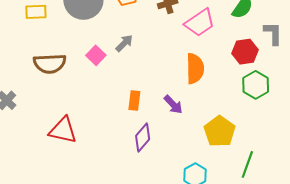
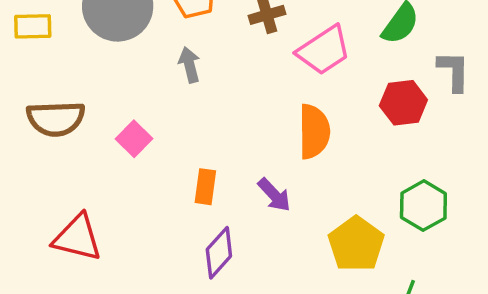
gray arrow: (124, 43) -> (189, 65), moved, turned -60
pink square: (96, 55) -> (134, 139), moved
green hexagon: (256, 85) -> (423, 206), moved

